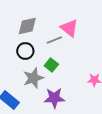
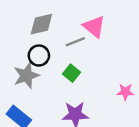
gray star: (33, 78) -> (26, 76), moved

